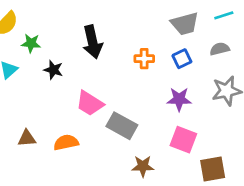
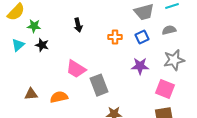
black arrow: (93, 42) -> (78, 25), size x0.6
black star: (53, 70) -> (42, 45), moved
gray rectangle: (122, 126) -> (99, 85), turned 40
pink square: (183, 140) -> (165, 89), moved

